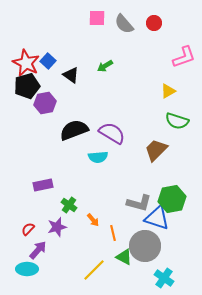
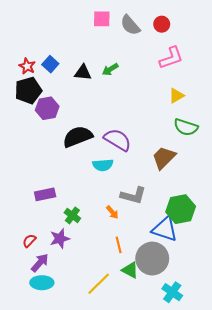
pink L-shape: (184, 57) -> (171, 58), moved
red star: (26, 63) -> (27, 66), size x0.6
black triangle: (71, 75) -> (83, 72), moved, turned -30
gray L-shape: (139, 203) -> (133, 195), moved
orange arrow: (93, 220) -> (112, 212), moved
cyan ellipse: (27, 269) -> (42, 283), moved

